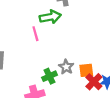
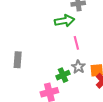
pink line: (35, 34) -> (76, 43), moved

